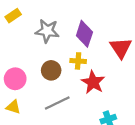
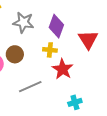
brown circle: (51, 70) -> (15, 54), moved

